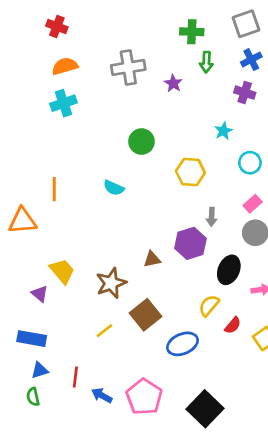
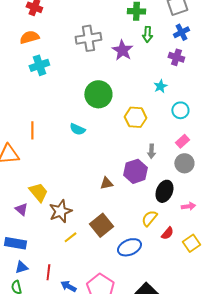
orange semicircle: (65, 66) -> (29, 37), moved
purple star: (173, 83) -> (122, 50), size x1.5
green circle: (142, 142) -> (98, 94), size x1.4
brown star: (111, 283) -> (60, 211), moved

